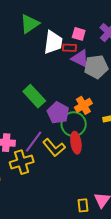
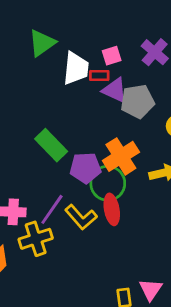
pink square: (79, 34) -> (112, 56), turned -32
orange cross: (83, 105) -> (121, 156), size x1.4
purple pentagon: (58, 113) -> (85, 168), turned -30

